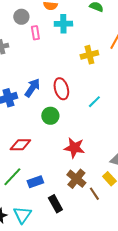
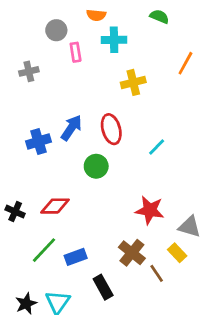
yellow cross: (89, 55) -> (133, 82), moved
red star: (74, 148) -> (150, 210), moved

